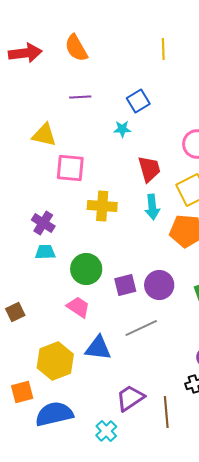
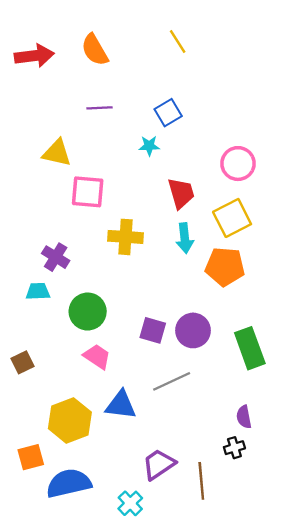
yellow line: (163, 49) -> (178, 42), moved, turned -30
cyan trapezoid: (45, 252) -> (38, 291), moved
green circle: (86, 269) -> (88, 312), moved
purple square: (125, 285) -> (153, 330), turned 30

